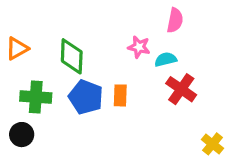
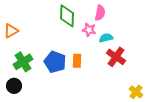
pink semicircle: (175, 20) -> (100, 13), moved
green diamond: (72, 56) -> (67, 16), moved
green cross: (36, 97) -> (23, 62), turned -36

